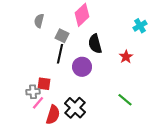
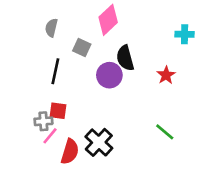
cyan cross: (140, 26) -> (185, 34), turned 32
black line: (60, 54) -> (55, 71), moved
purple circle: (82, 67) -> (109, 75), moved

